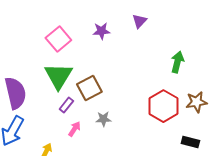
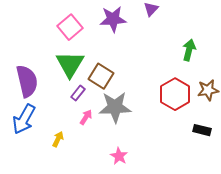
purple star: (101, 31) -> (113, 19), size x1.5
brown square: (89, 88) -> (101, 76), turned -30
gray star: (103, 119) -> (115, 107), size x2.0

